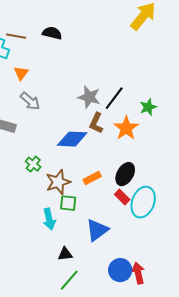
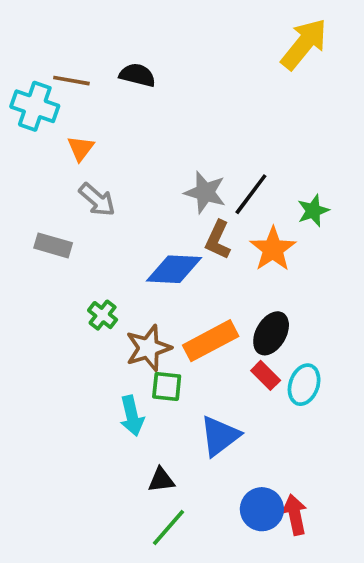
orange rectangle: (92, 178) -> (211, 341), size x1.6
cyan ellipse: (143, 202) -> (304, 385), size x0.7

